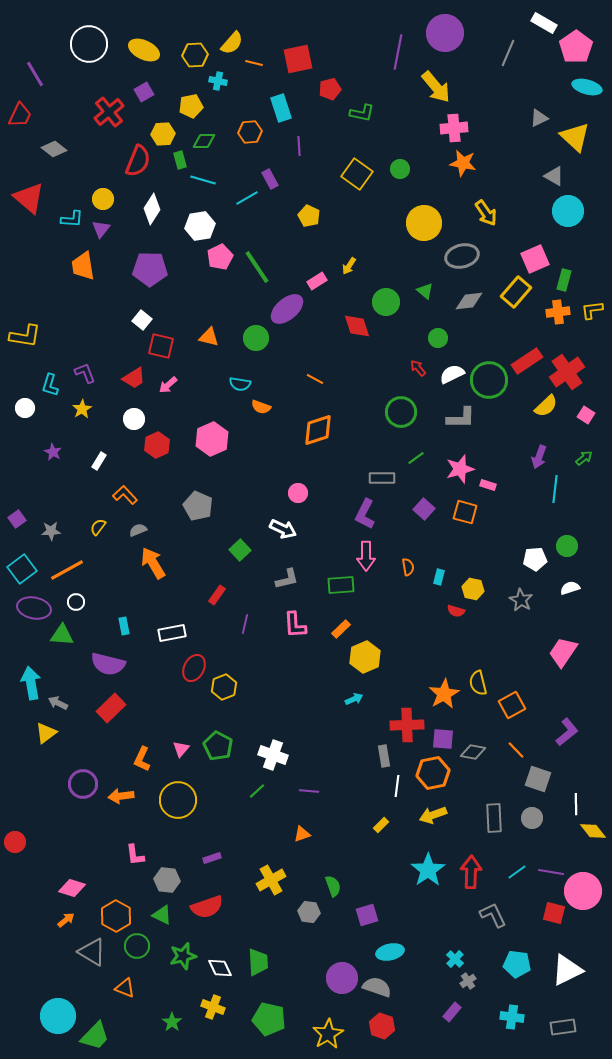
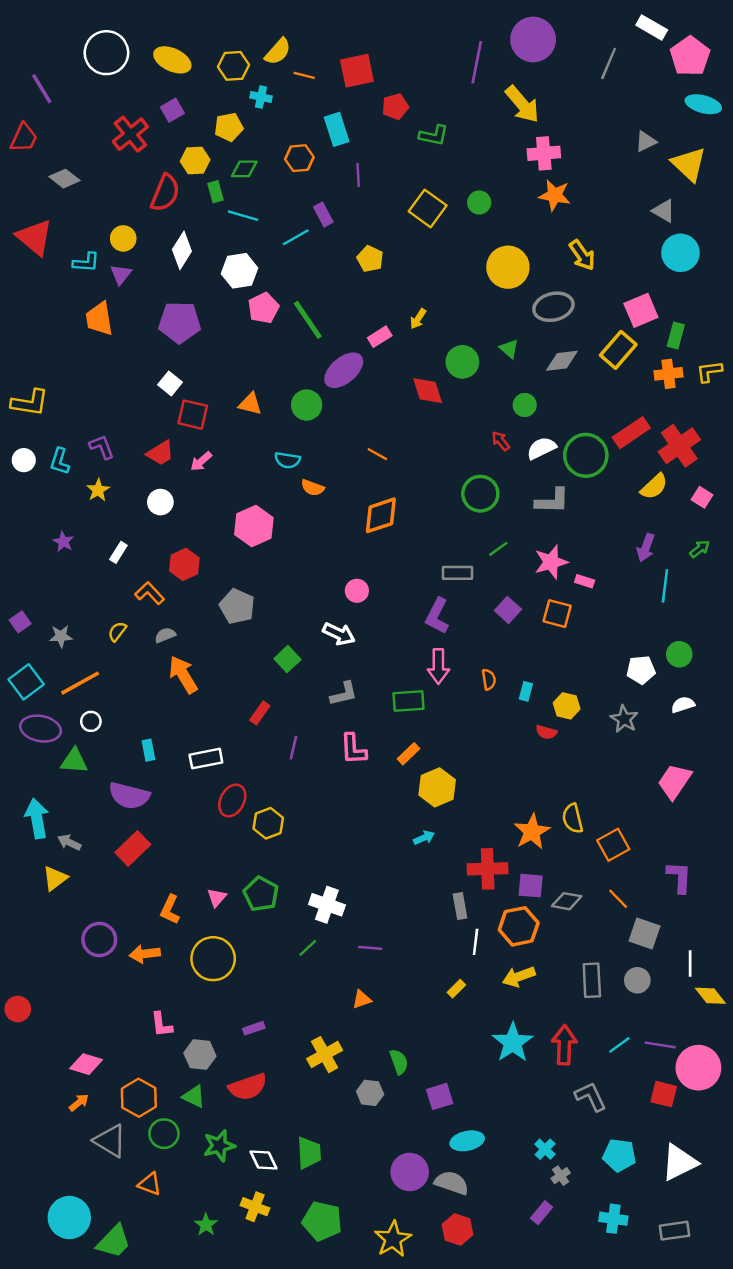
white circle: (25, 408) -> (24, 460), moved
red hexagon: (157, 445) -> (184, 564), moved
purple L-shape: (567, 732) -> (679, 877), turned -48

